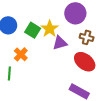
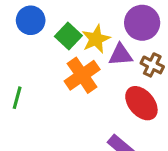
purple triangle: (60, 43) -> (120, 55), moved
orange cross: (21, 54) -> (82, 75), moved, size x1.5

